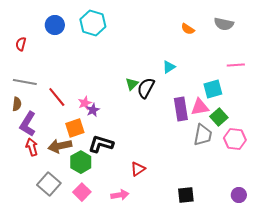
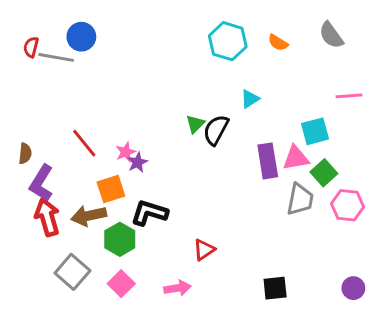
cyan hexagon: (93, 23) -> (228, 41), moved
gray semicircle: (224, 24) -> (331, 35), turned 42
red semicircle: (21, 44) -> (31, 47), moved
gray line: (25, 82) -> (56, 57), moved
red arrow: (32, 147) -> (47, 217), size x1.4

